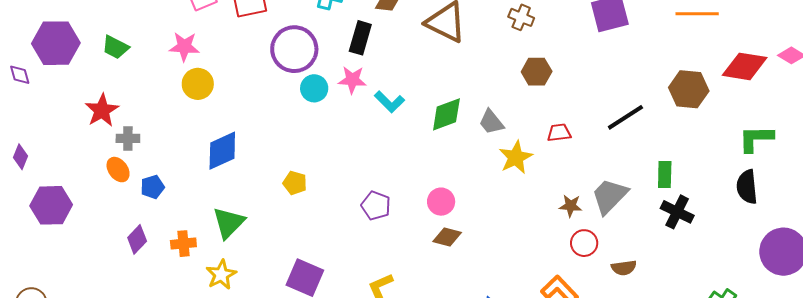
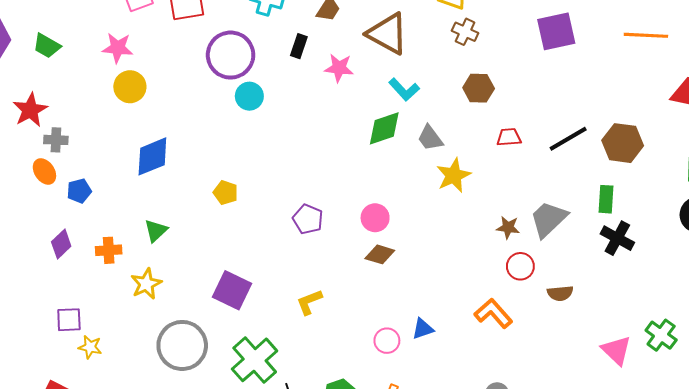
black rectangle: (360, 38) -> (299, 46), size x0.7
pink star: (352, 80) -> (339, 68), moved
brown hexagon: (689, 89) -> (623, 143), moved
cyan L-shape: (390, 102) -> (404, 90), moved
red trapezoid: (559, 133) -> (509, 137), moved
green triangle: (229, 223) -> (156, 231), size x0.7

